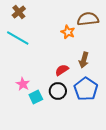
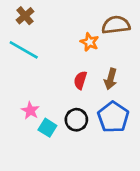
red semicircle: (62, 70) -> (80, 80), moved, turned -40
cyan square: (36, 97) -> (47, 128), turned -32

